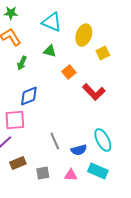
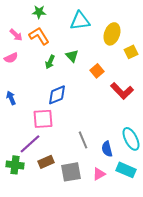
cyan triangle: (52, 22) -> (80, 21), turned -30
green triangle: (50, 51) -> (72, 56), moved, turned 32
blue semicircle: (79, 150) -> (107, 149), turned 91
gray square: (43, 173) -> (71, 172), size x1.5
pink triangle: (71, 175) -> (99, 174), turned -32

